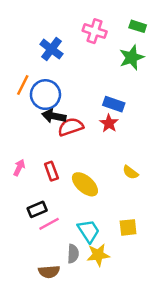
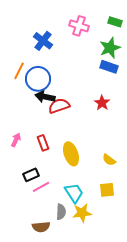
blue rectangle: (114, 104) -> (109, 67), moved
red star: (109, 123) -> (102, 103), moved
yellow semicircle: (130, 172) -> (109, 160), moved
yellow ellipse: (85, 184) -> (71, 154), turned 30

